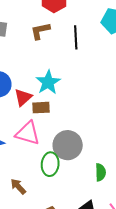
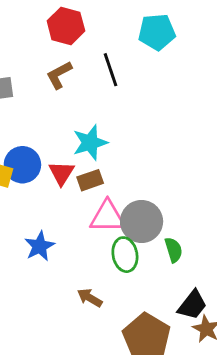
cyan star: (48, 82) -> (90, 143), turned 30
pink triangle: (28, 133) -> (107, 217), moved
green semicircle: (100, 172) -> (174, 250), moved

